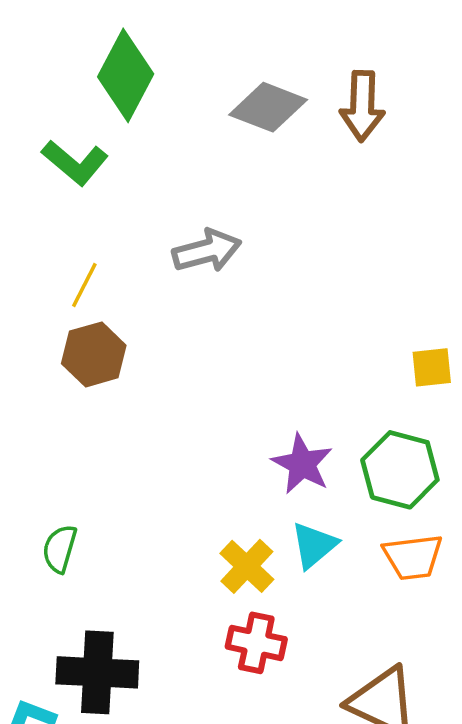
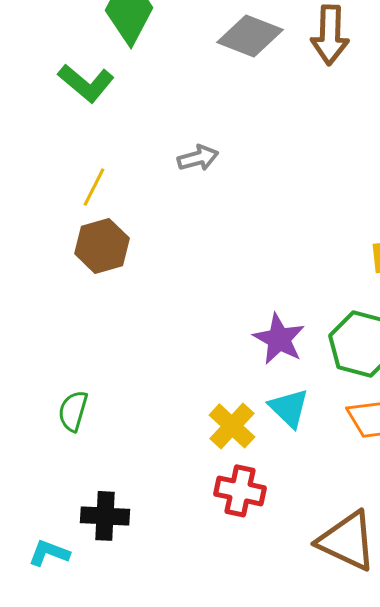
gray arrow: (207, 251) -> (198, 158), size x0.7
cyan triangle: (314, 545) -> (289, 408), turned -36
black cross: (97, 672) -> (105, 516), size x0.7

